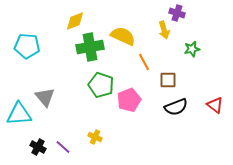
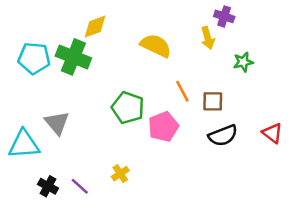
green cross: (90, 47) -> (73, 57), moved, turned 32
orange line: (144, 62) -> (182, 91), moved
yellow cross: (95, 137) -> (120, 174), turned 32

